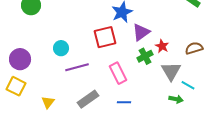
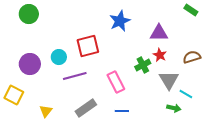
purple triangle: (141, 32) -> (159, 33), moved, turned 36
red square: (105, 37) -> (88, 46), moved
purple circle: (20, 59) -> (30, 64), moved

